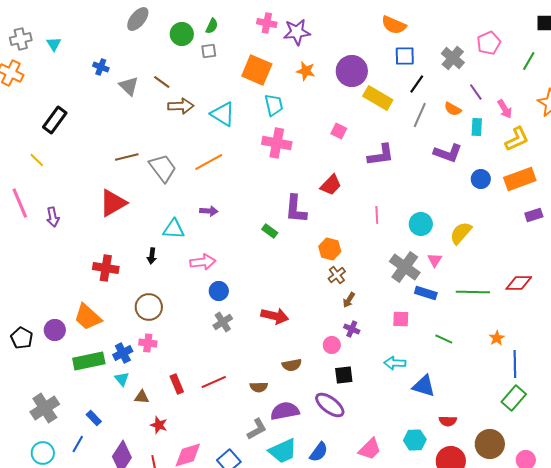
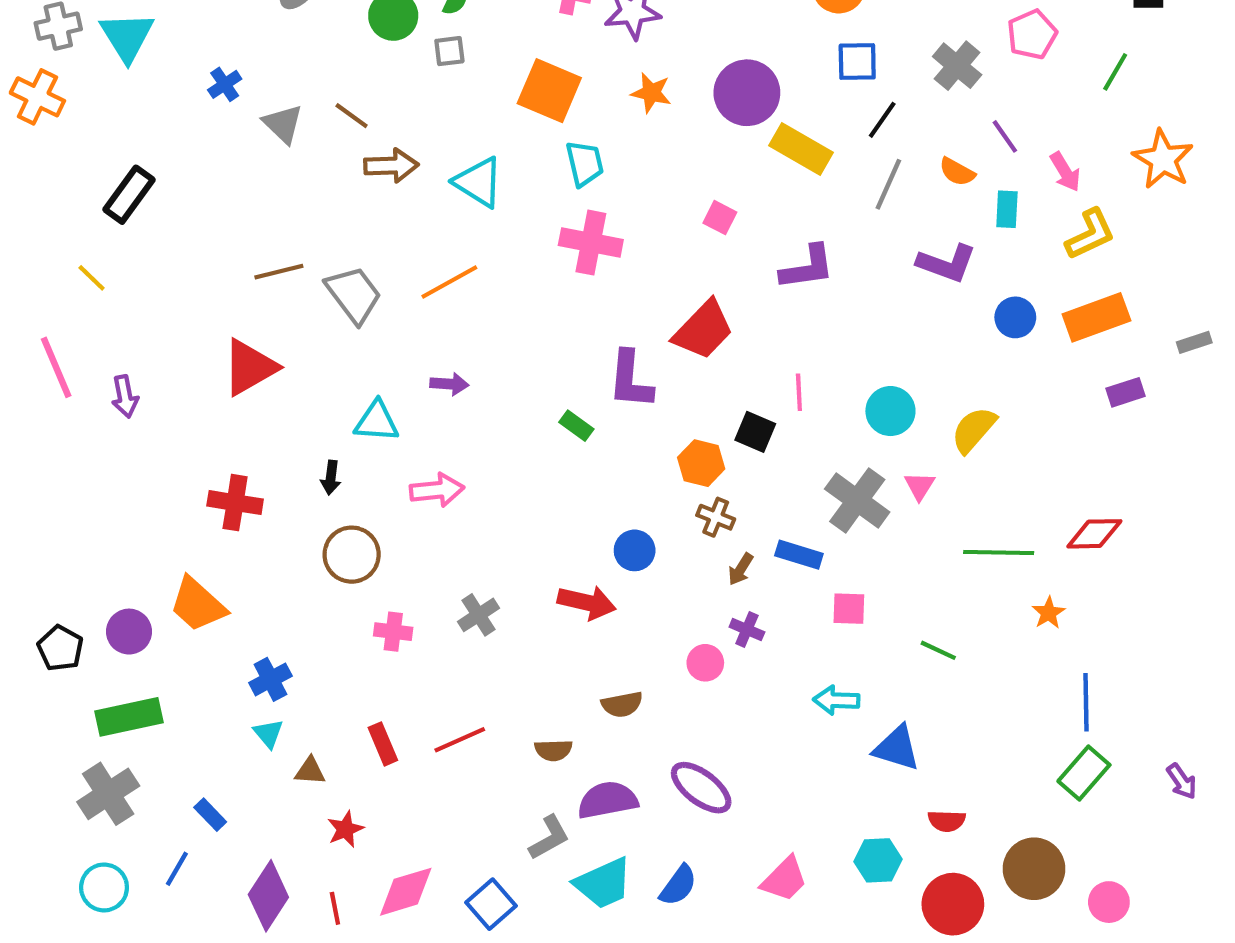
cyan triangle: (54, 44) -> (127, 37), size x1.8
blue cross: (101, 67) -> (225, 84), turned 35
red trapezoid: (331, 185) -> (703, 330), size x1.4
brown cross: (337, 275) -> (716, 517), turned -30
blue circle: (219, 291) -> (635, 550), moved
blue rectangle: (426, 293) -> (799, 555), moved
brown circle: (149, 307) -> (352, 555), moved
orange star: (497, 338) -> (1049, 613), moved
pink cross: (148, 343) -> (393, 632), moved
green rectangle: (89, 361) -> (129, 717), moved
black square: (344, 375) -> (755, 432), moved, turned 30
red star: (159, 425) -> (345, 829), turned 30

